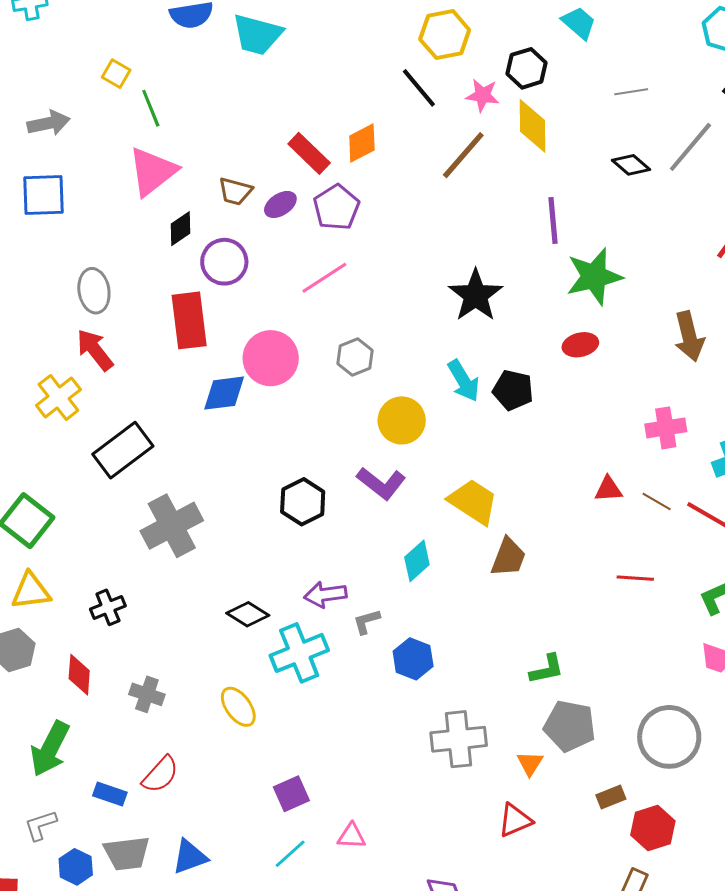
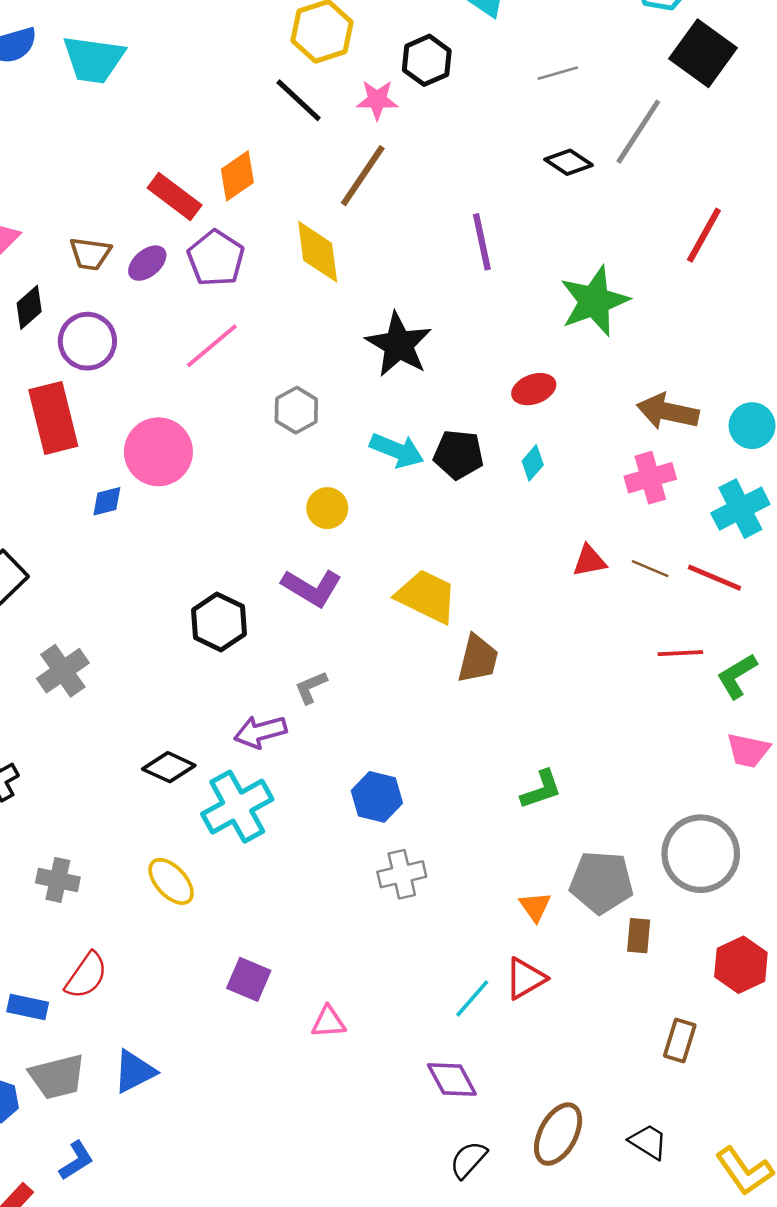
yellow diamond: (533, 126) -> (318, 252), moved
green star: (594, 277) -> (594, 301), moved
brown arrow: (689, 336) -> (668, 412), moved, turned 123
gray hexagon: (355, 357) -> (296, 410), moved
cyan arrow: (464, 381) -> (397, 450), turned -30
blue diamond: (224, 393) -> (107, 501), size x0.6
yellow circle: (402, 420) -> (327, 508), size x0.7
gray cross: (172, 526) -> (63, 671), size x0.7
cyan diamond: (417, 561) -> (533, 463), moved, size x0.7
red line: (635, 578) -> (680, 653), moved
gray L-shape: (367, 622) -> (311, 687), moved
gray pentagon: (570, 726) -> (601, 882), moved
gray cross: (459, 739) -> (402, 874), moved, size x0.7
purple square: (291, 794) -> (249, 979), turned -36
brown rectangle: (611, 797) -> (639, 936), turned -56
red hexagon: (653, 828) -> (741, 965), moved
cyan line: (290, 854) -> (472, 998), moved

